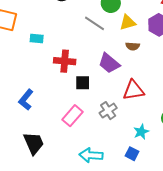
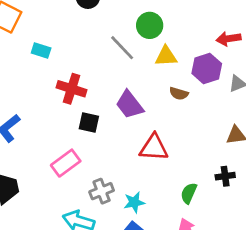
brown semicircle: (133, 46) -> (179, 93), moved
gray cross: (108, 111) -> (102, 191), moved
cyan star: (141, 132) -> (134, 202), moved

